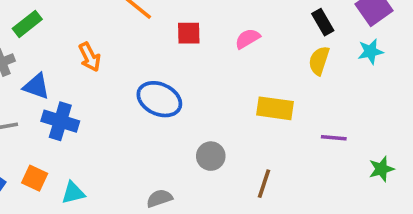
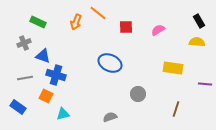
green rectangle: (27, 24) -> (38, 22), turned 63
orange arrow: (90, 57) -> (76, 22), moved, turned 49
yellow semicircle: (319, 61) -> (197, 42), turned 77
orange square: (35, 178) -> (46, 96), moved
brown line: (264, 184) -> (176, 109), moved

